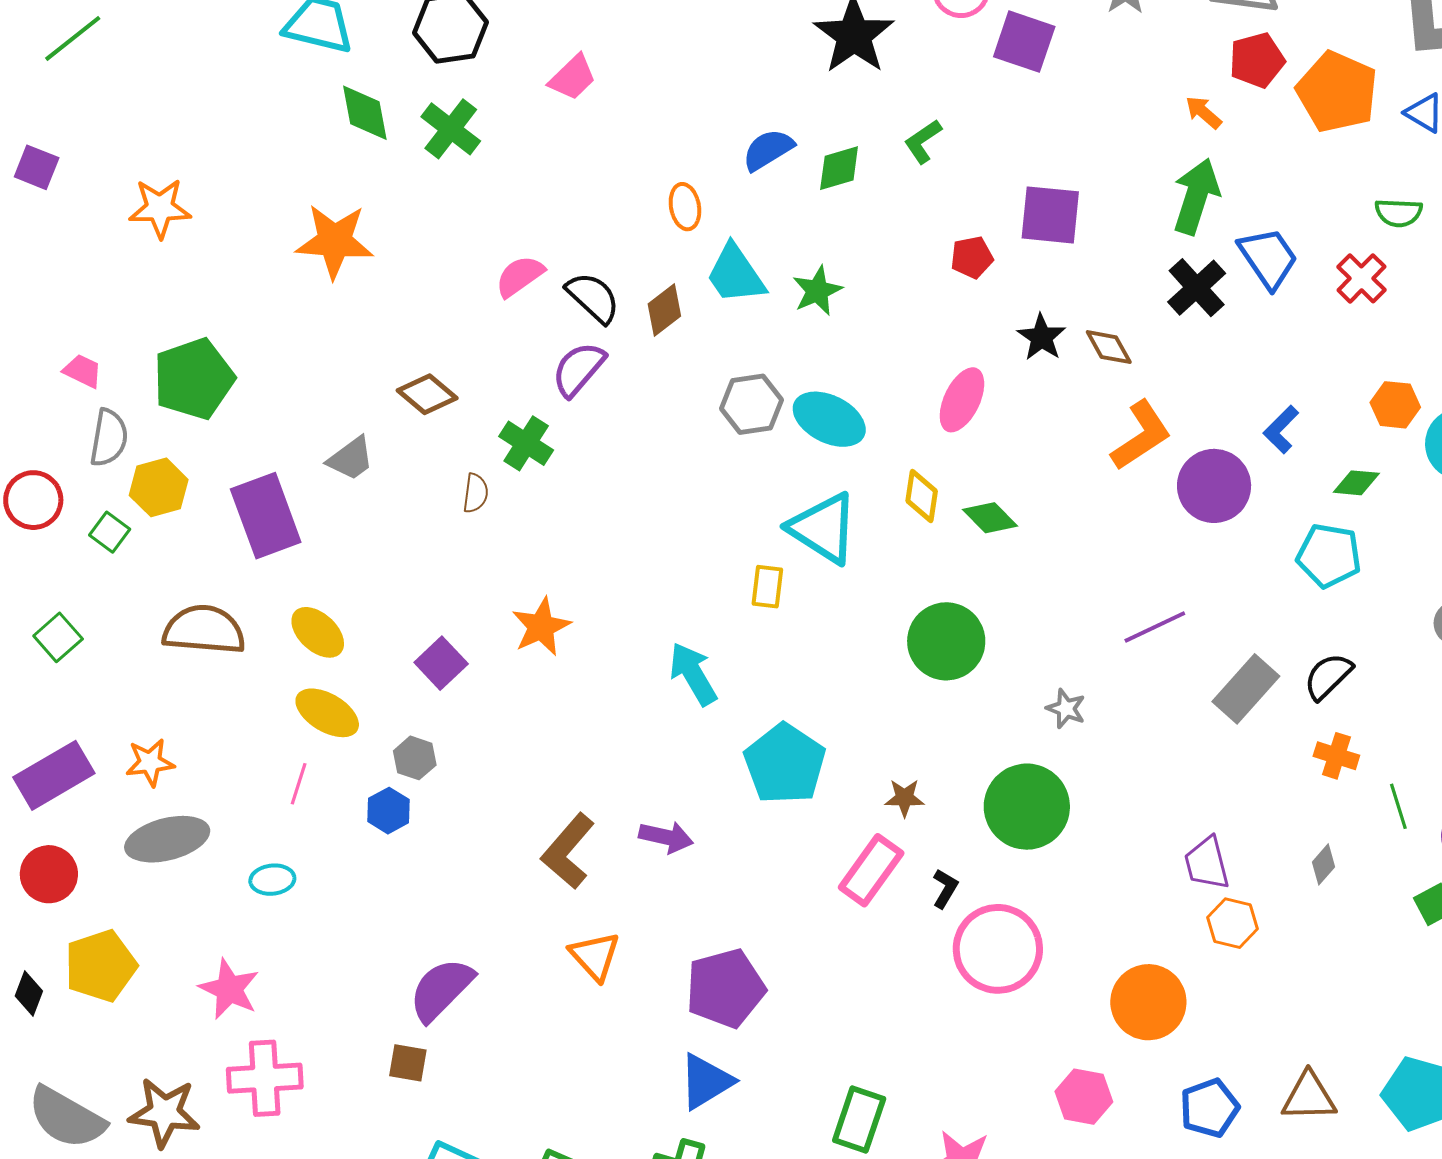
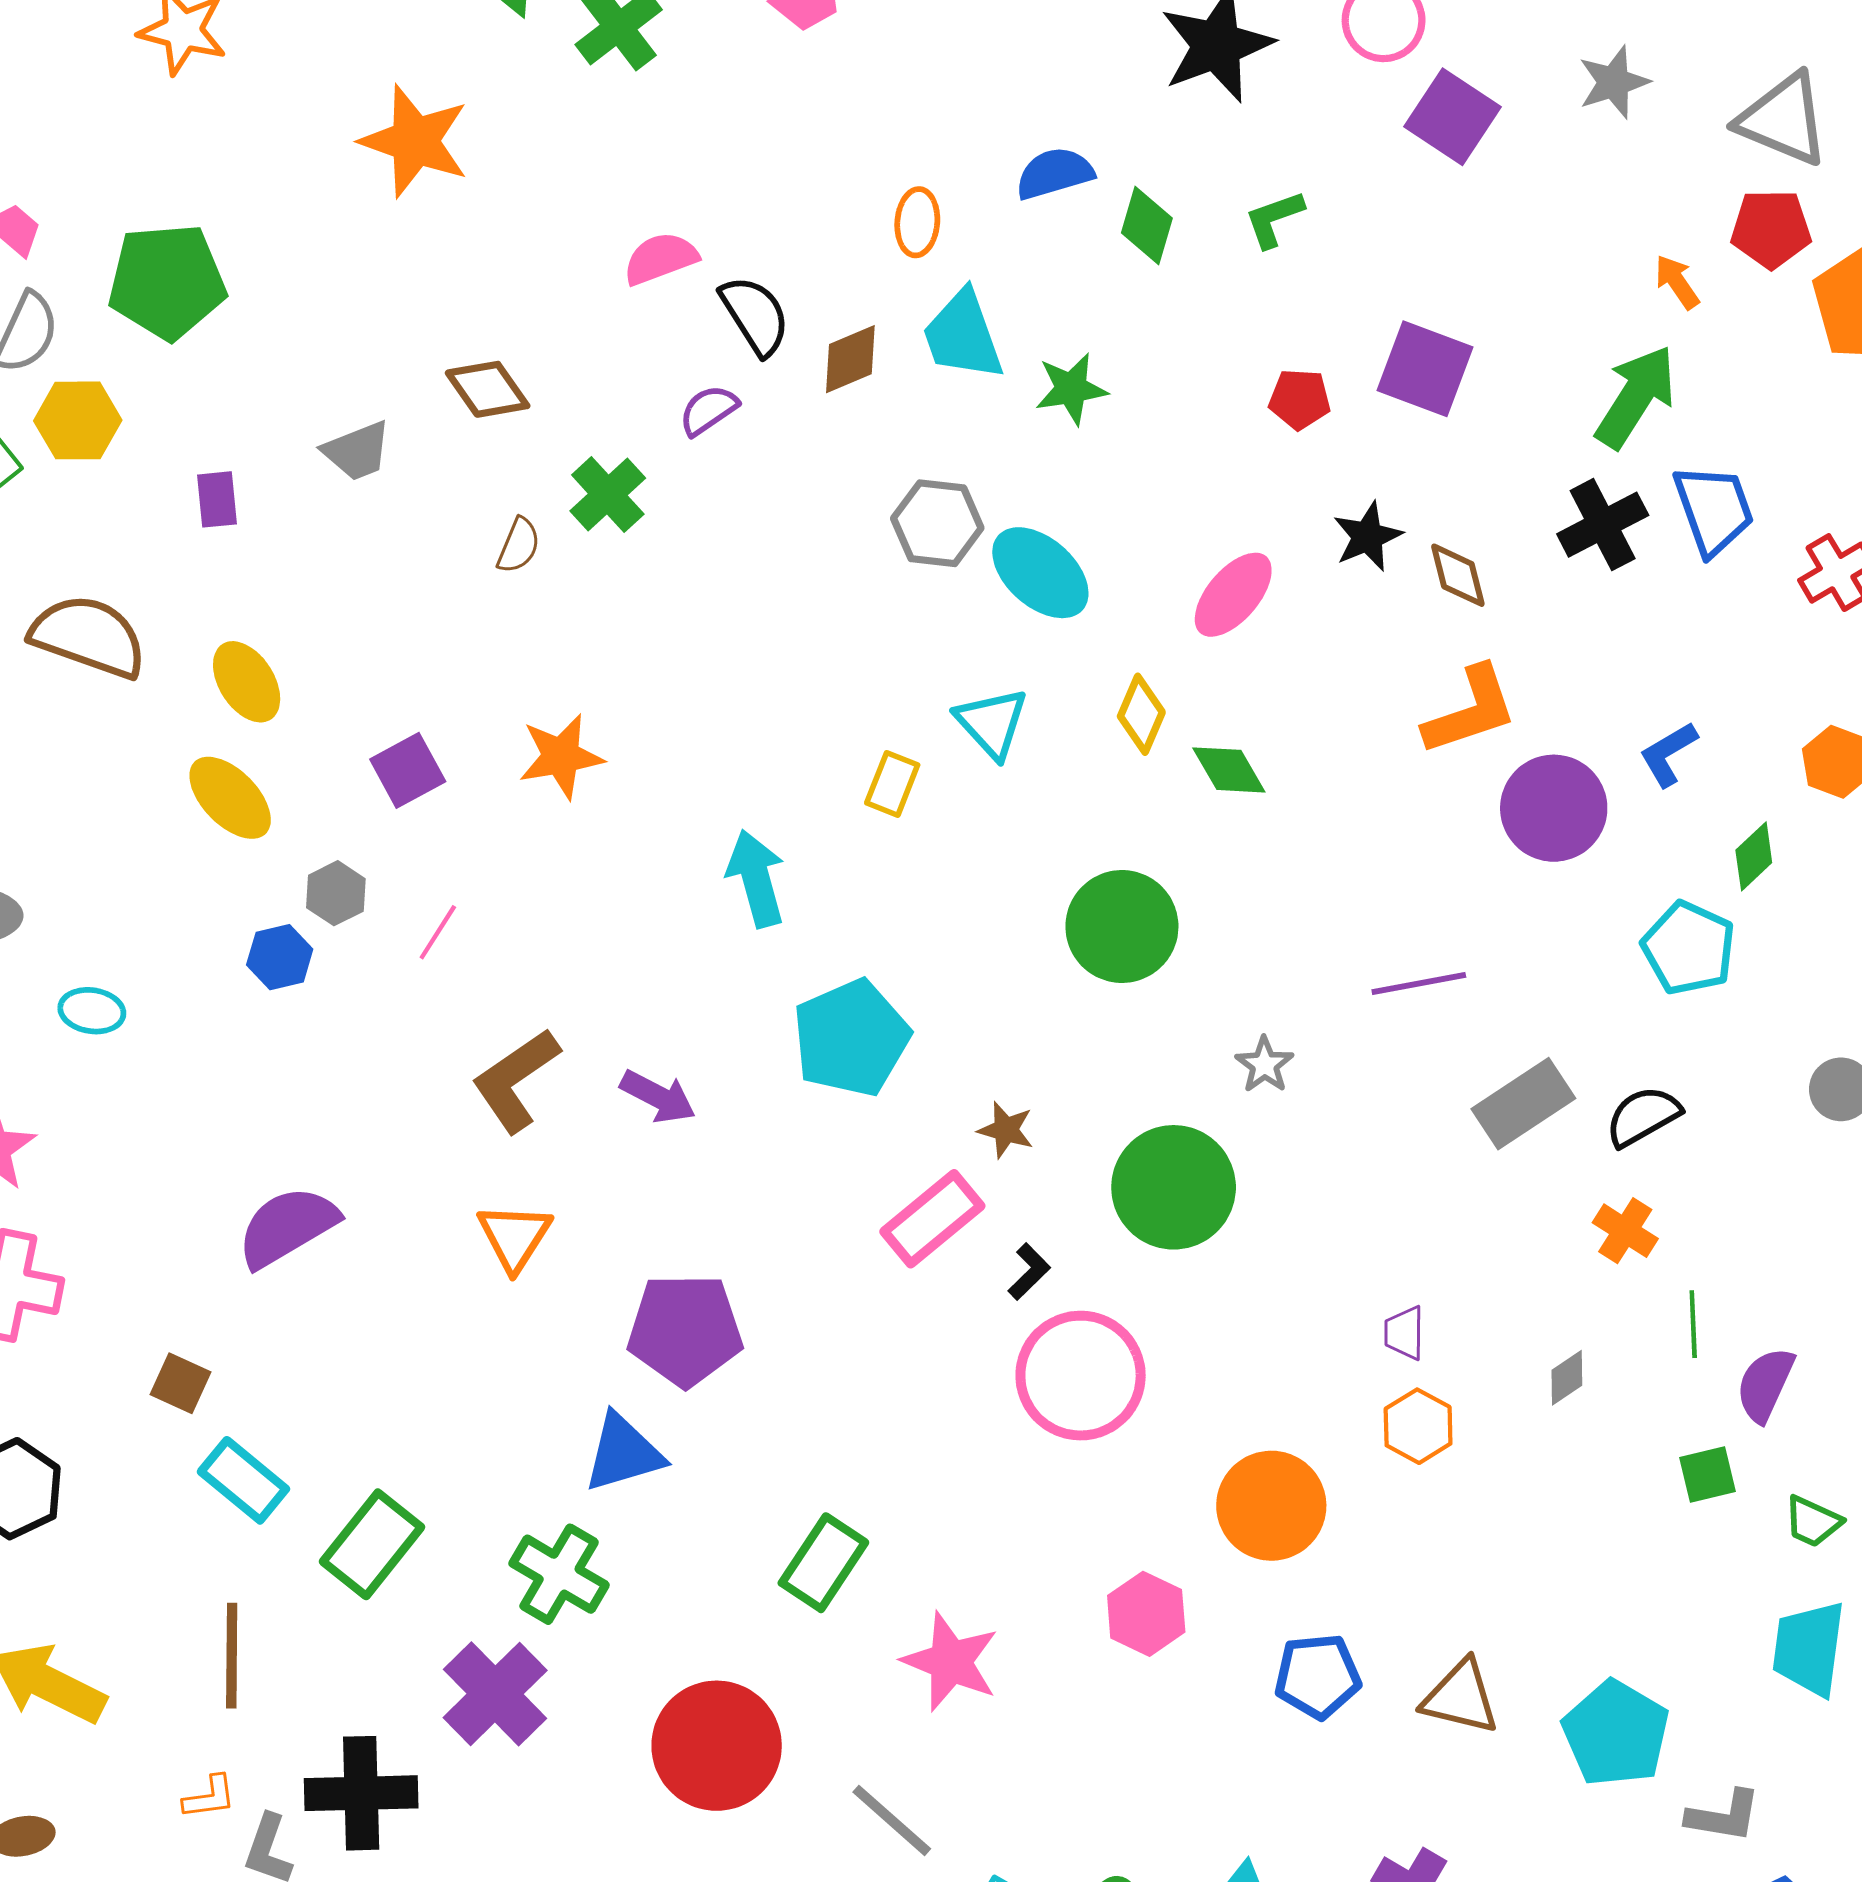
green diamond: (839, 168) -> (1147, 225), turned -72
purple semicircle: (579, 369) -> (708, 410), size x0.7
green diamond: (1356, 483) -> (1754, 856), turned -63
purple rectangle: (266, 516) -> (217, 499), size x0.5
cyan triangle: (823, 528) -> (992, 723), size x0.7
pink line: (299, 784) -> (438, 932), moved
purple trapezoid: (1207, 863) -> (1404, 1333), size x0.7
brown square: (408, 1063) -> (181, 1383), moved

